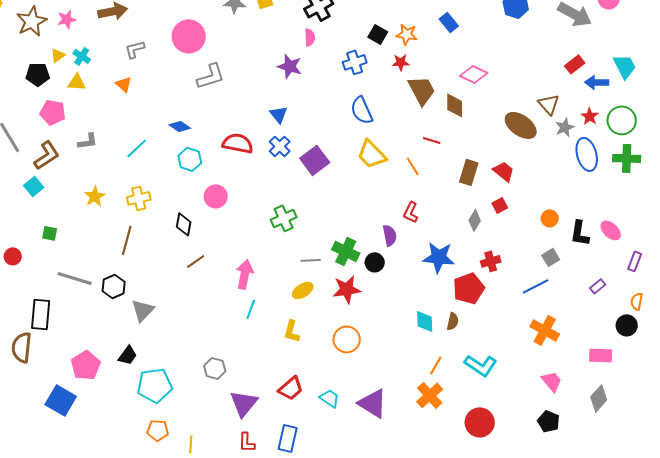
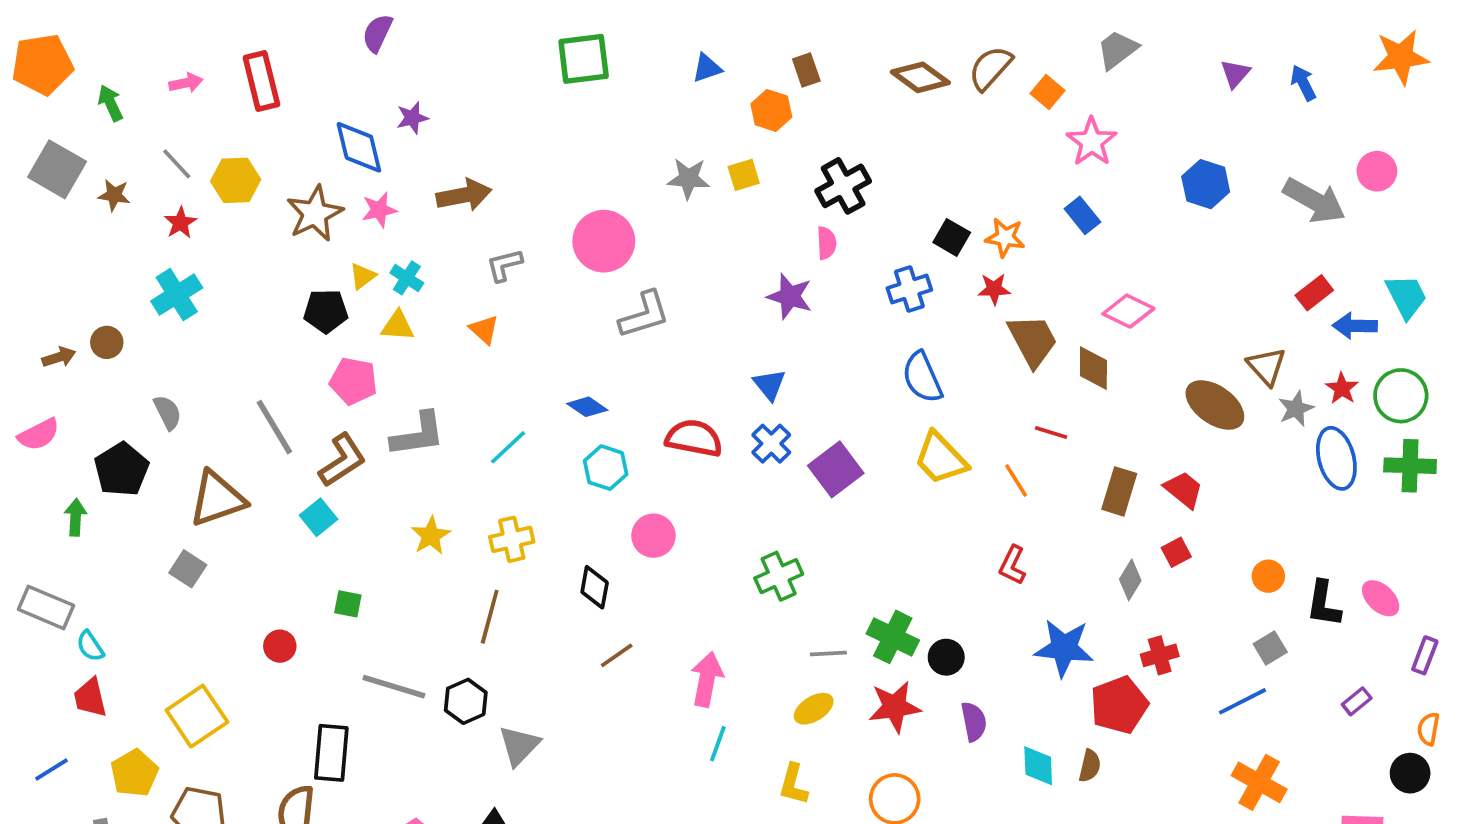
gray L-shape: (88, 141) -> (418, 434), size x1.5
purple semicircle: (390, 235) -> (974, 722), moved

